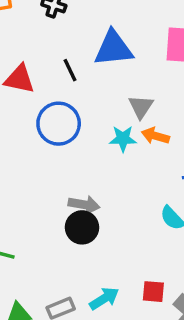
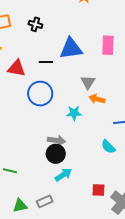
black line: (70, 70) -> (46, 62), turned -64
cyan star: (123, 139) -> (74, 113), moved
cyan arrow: (104, 299) -> (63, 175), moved

